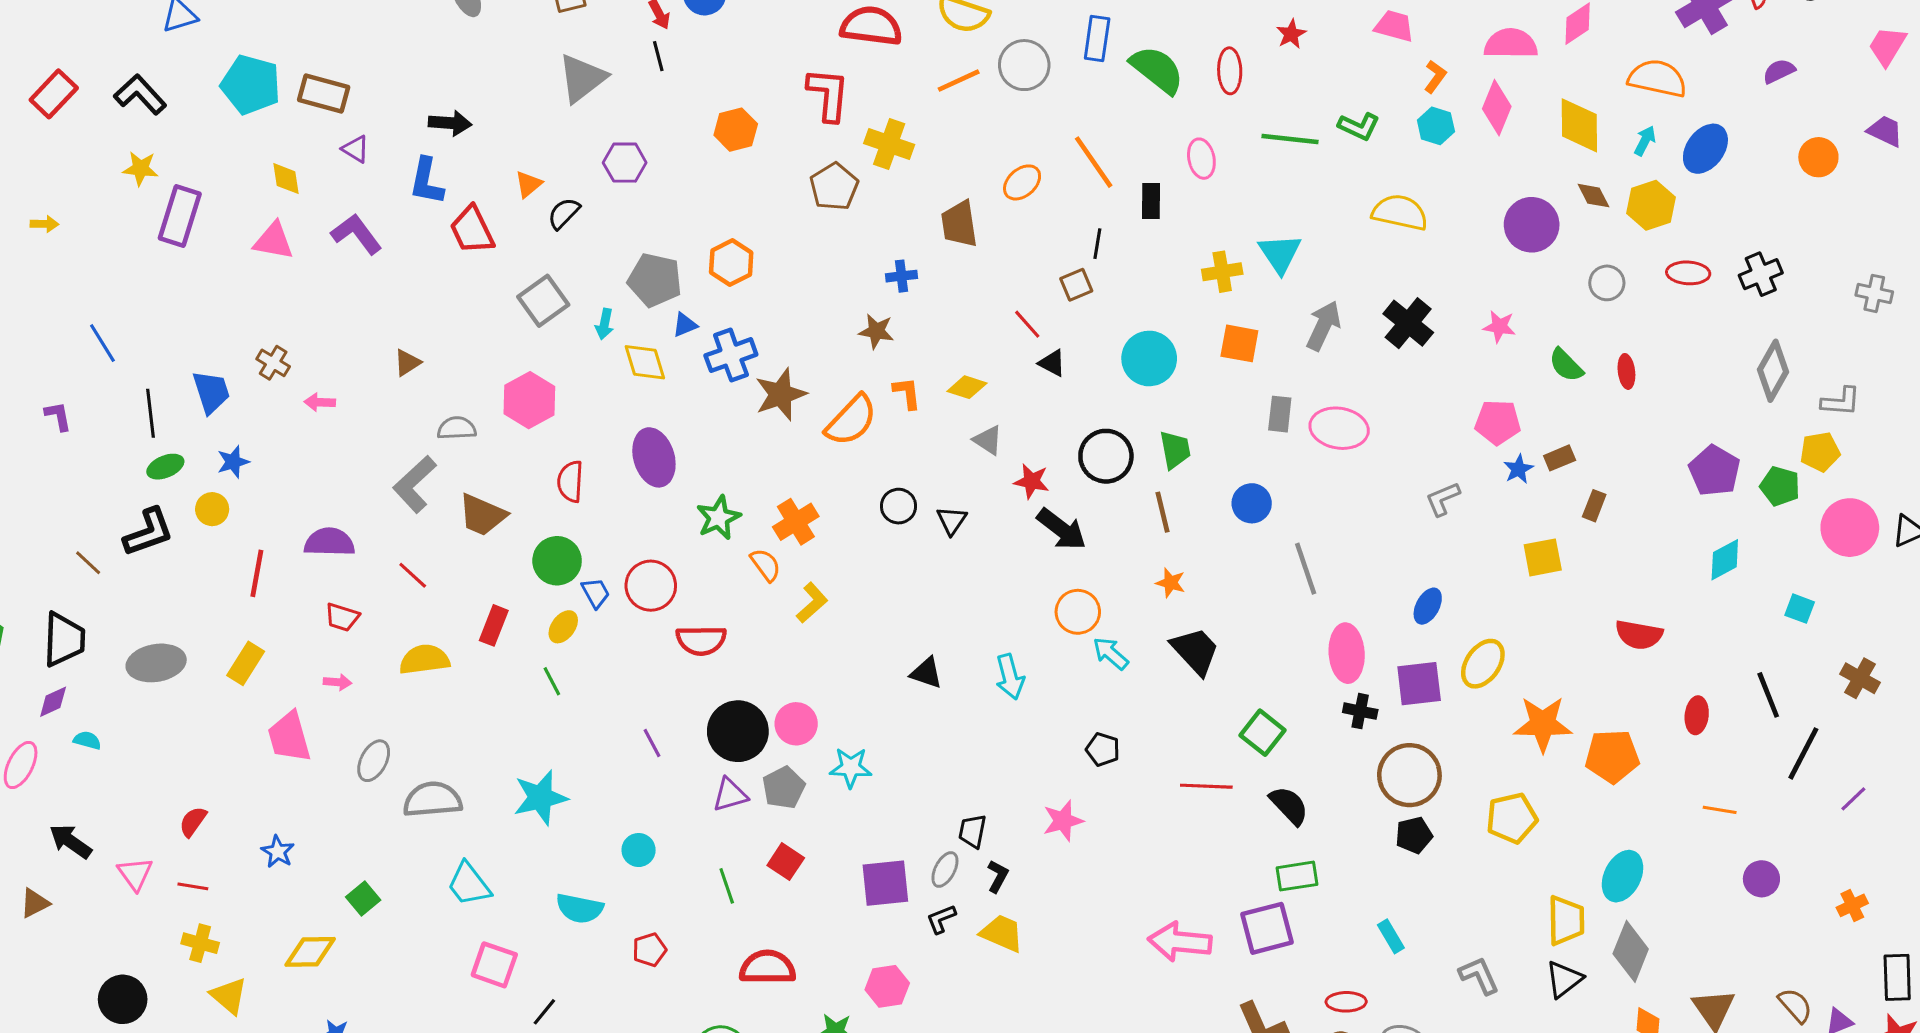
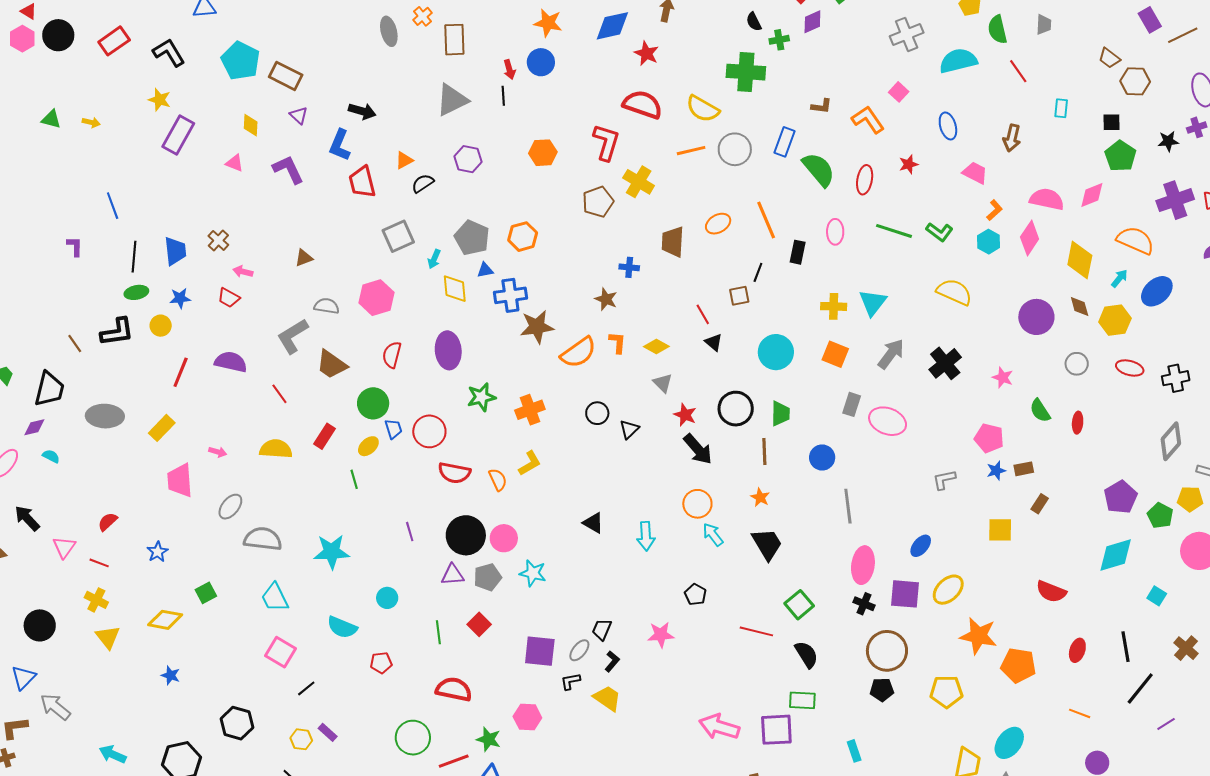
pink triangle: (274, 241) -> (235, 163), size x0.7
cyan diamond: (1725, 560) -> (1116, 555), size x1.4
orange semicircle: (765, 565) -> (498, 480), moved
red trapezoid: (342, 617) -> (229, 298), moved

